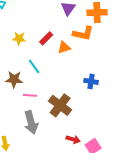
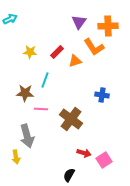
orange L-shape: (83, 33) -> (94, 47), turned 45
cyan line: (34, 66) -> (45, 80), turned 56
gray arrow: (31, 122) -> (27, 136), moved

